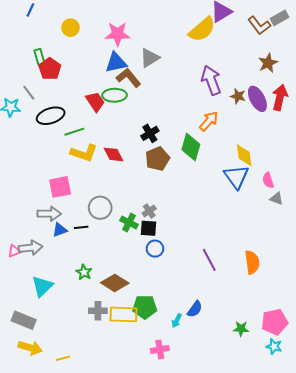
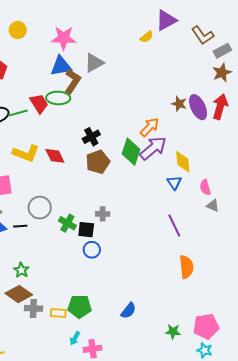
gray rectangle: (279, 18) -> (222, 51), moved
yellow semicircle: (202, 29) -> (147, 37), size x0.5
brown star: (268, 63) -> (222, 73), moved
brown L-shape: (129, 78) -> (73, 81), turned 70
purple arrow: (211, 80) -> (153, 148), moved, turned 68
green line: (74, 132) -> (18, 113), moved
blue triangle: (236, 177) -> (174, 183), size x0.6
gray cross: (149, 211) -> (103, 214), moved, turned 32
purple line: (209, 260) -> (174, 226), moved
brown diamond: (115, 283) -> (19, 294), moved
yellow rectangle: (123, 314) -> (58, 313), size x0.6
cyan arrow: (177, 321) -> (75, 338), moved

